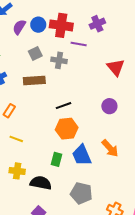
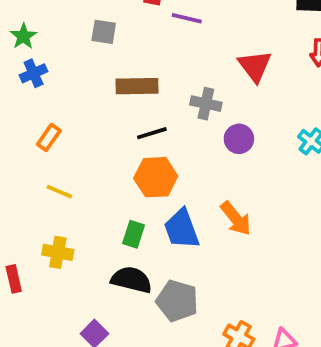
gray square: (35, 54) -> (104, 32), turned 32
gray cross: (59, 60) -> (206, 104), moved
brown rectangle: (34, 81) -> (137, 86), moved
black semicircle: (41, 183) -> (132, 280), moved

